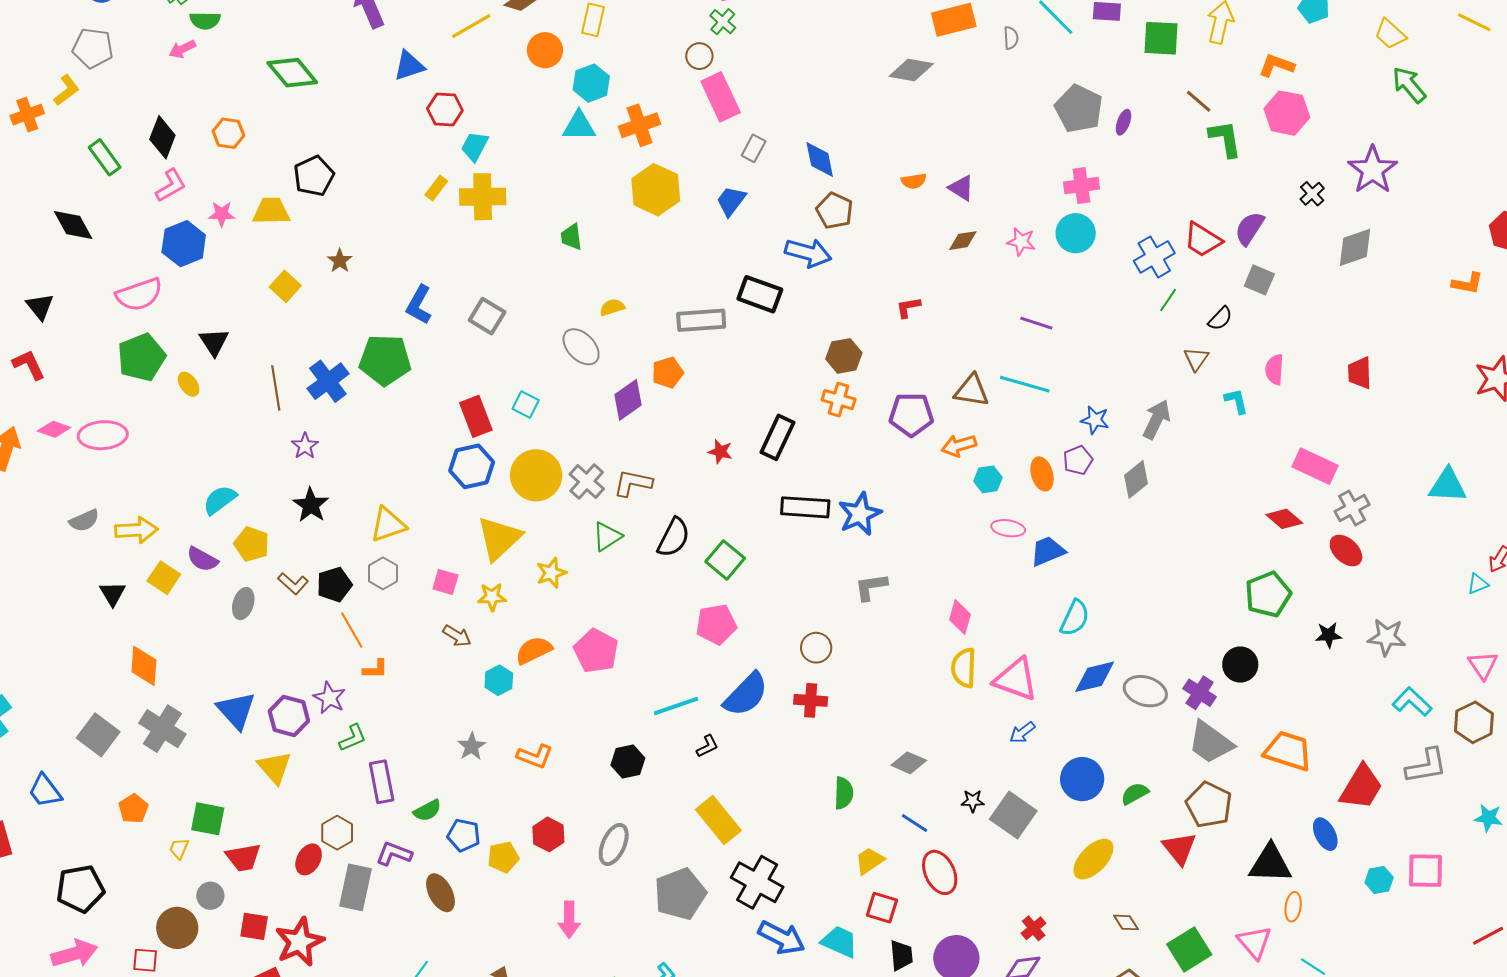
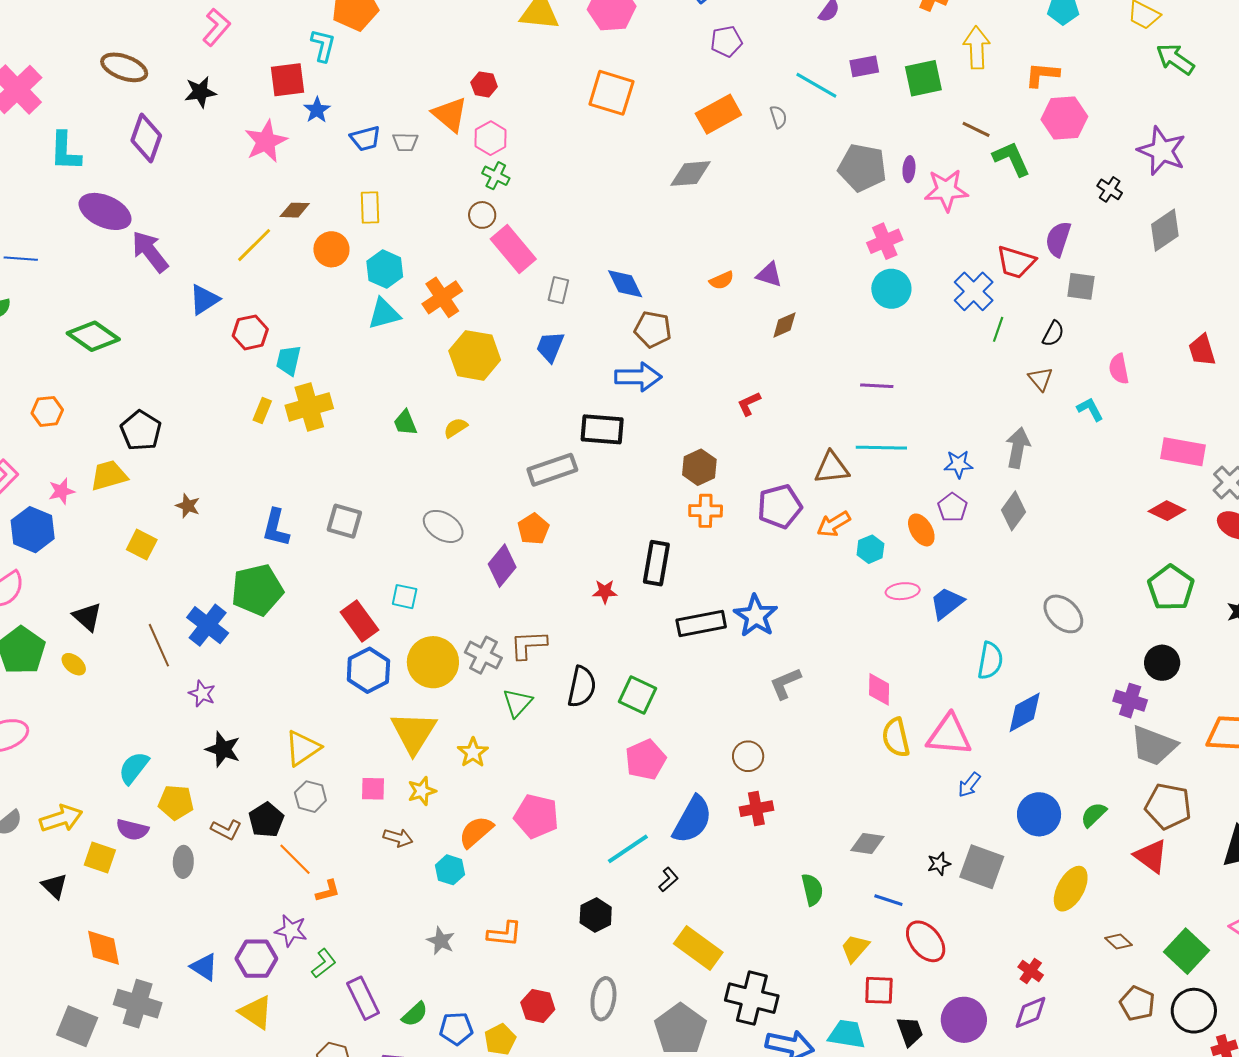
pink star: (1021, 242) -> (946, 190), moved, size x1.5
yellow semicircle: (612, 307) -> (456, 428), moved
gray ellipse: (1145, 691) -> (1063, 614), moved, turned 42
blue triangle: (236, 710) -> (204, 967), size x0.7

